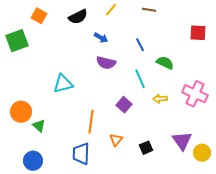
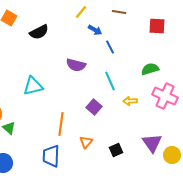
black semicircle: (78, 17) -> (39, 32), moved
red square: (198, 33) -> (157, 26), moved
blue arrow: (101, 38) -> (95, 30), moved
green semicircle: (165, 63) -> (150, 69), moved, turned -42

